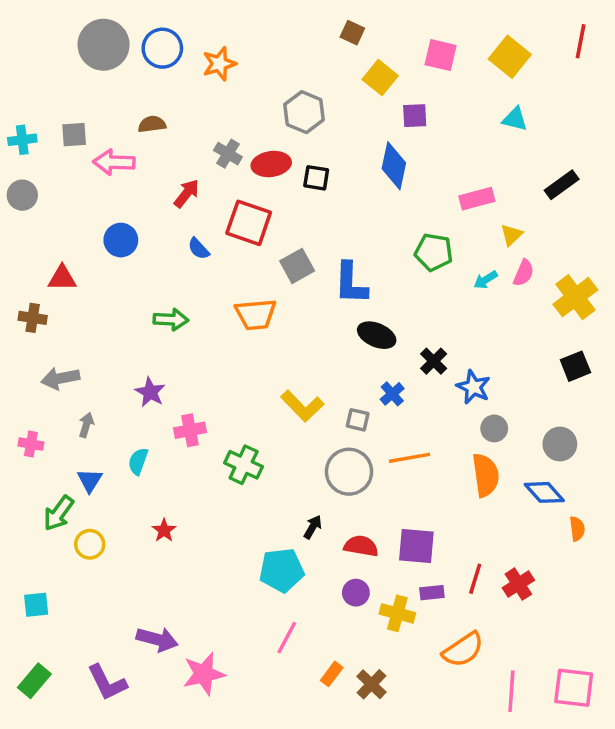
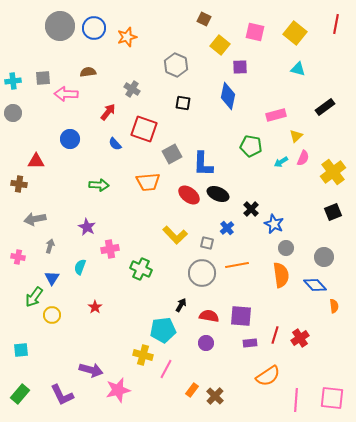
red ellipse: (271, 164) -> (189, 195), moved, turned 45
yellow cross: (397, 613) -> (143, 355), moved

